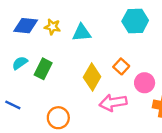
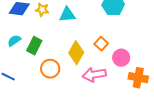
orange circle: (58, 118) -> (50, 69), moved

